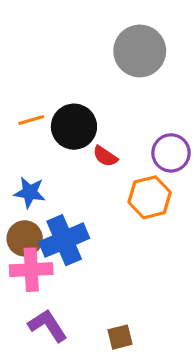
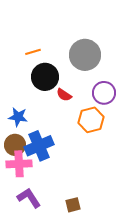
gray circle: (140, 51) -> (85, 55), moved
orange line: (31, 120) -> (33, 52), moved

